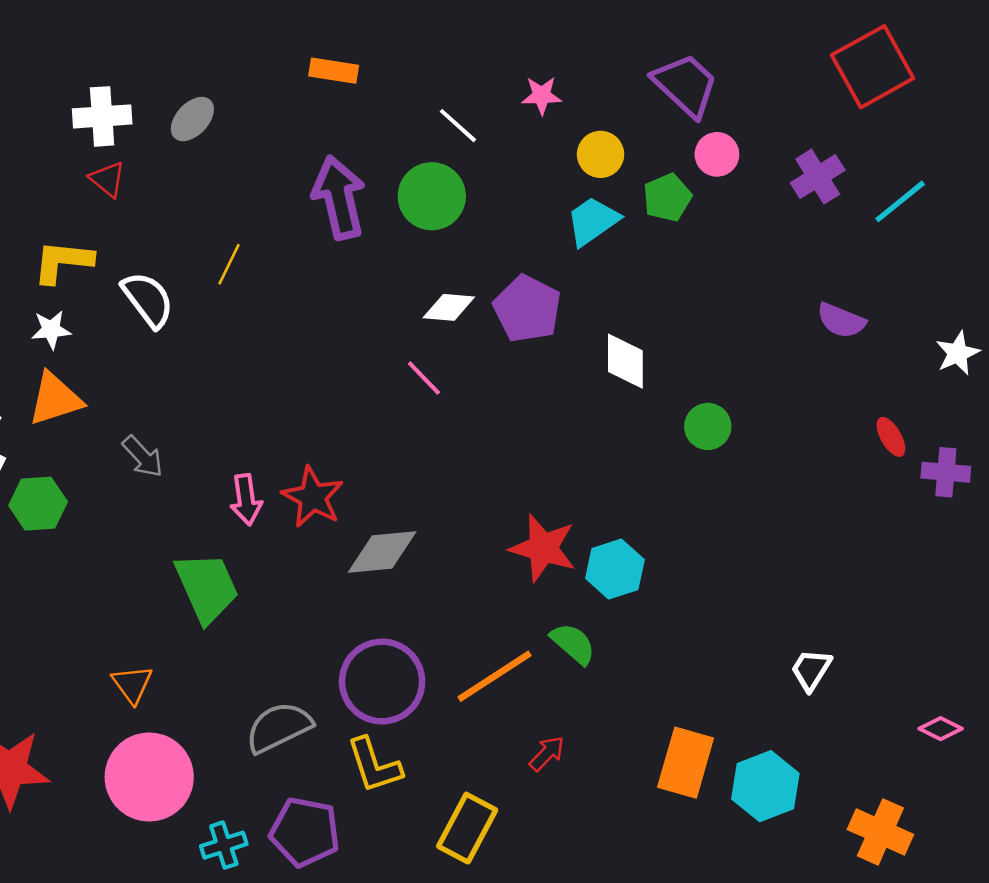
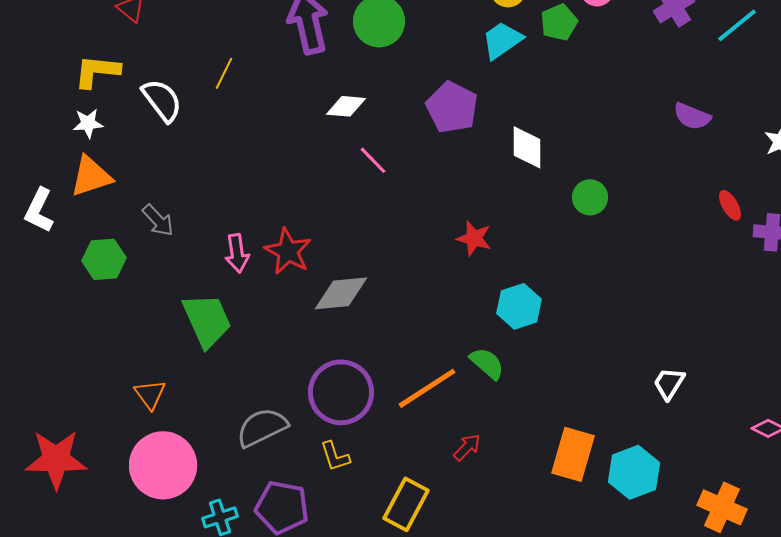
white diamond: (449, 307) -> (346, 106), moved
green hexagon: (38, 504) -> (104, 259), moved
red star: (543, 548) -> (474, 238), moved, size x0.7
yellow L-shape: (374, 765) -> (335, 456), size x0.7

